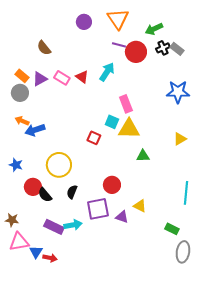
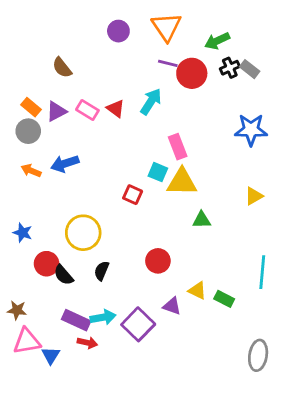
blue arrow: (35, 130) -> (65, 164), moved
purple square: (98, 209) -> (138, 324), moved, turned -35
green rectangle: (172, 229) -> (224, 299), moved
red arrow: (50, 258) -> (87, 343), moved

